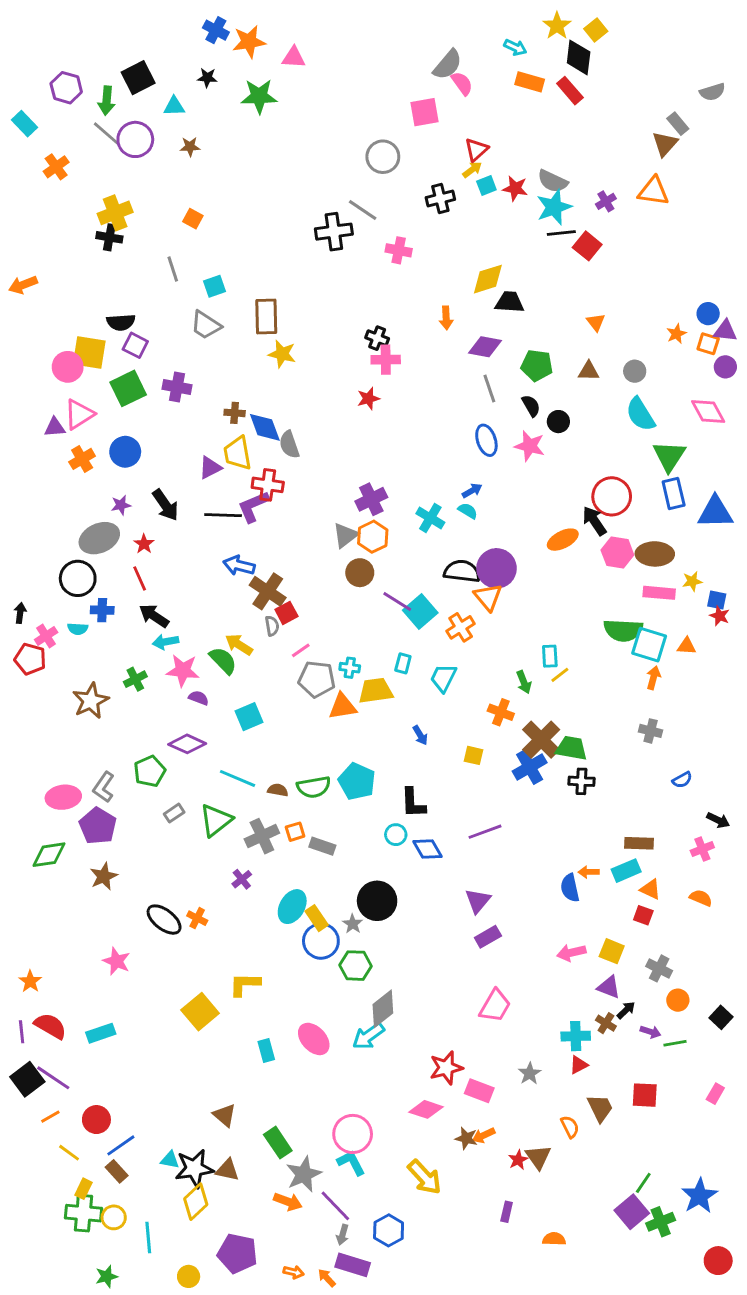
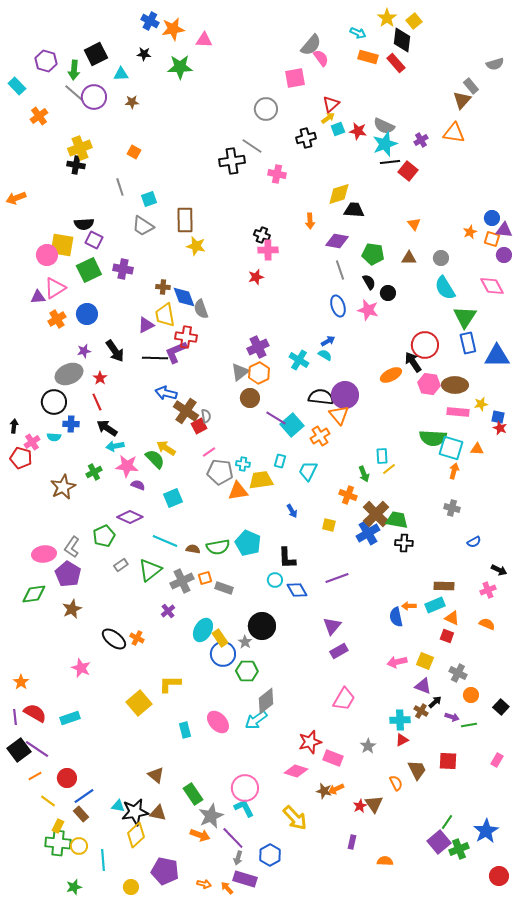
gray semicircle: (272, 626) -> (206, 416), moved

